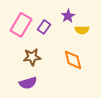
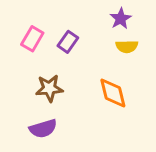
purple star: (68, 16) -> (121, 19), moved
pink rectangle: (21, 25) -> (32, 39), size x0.7

